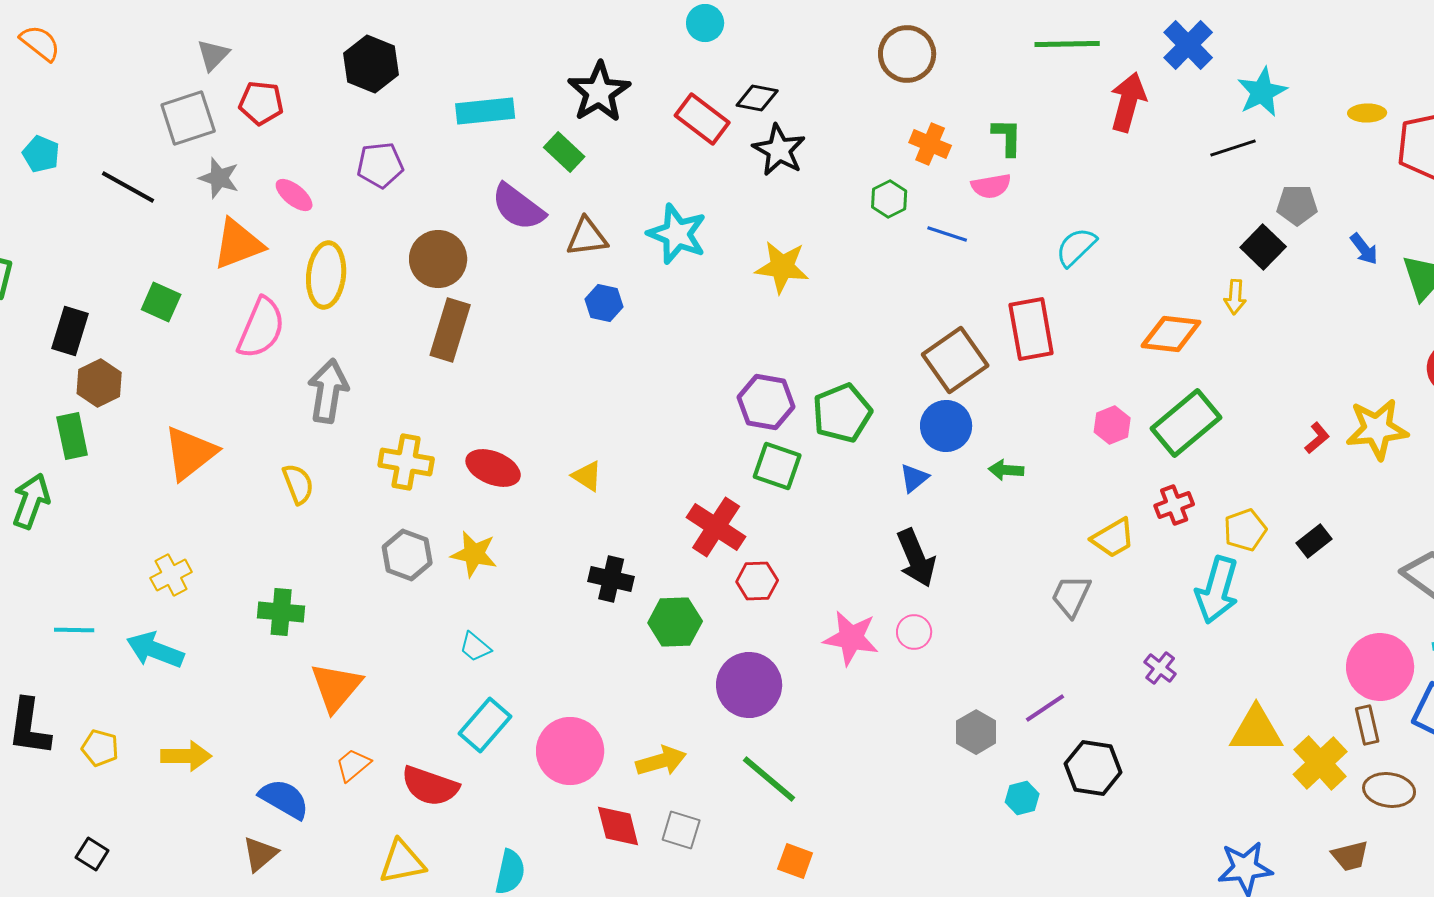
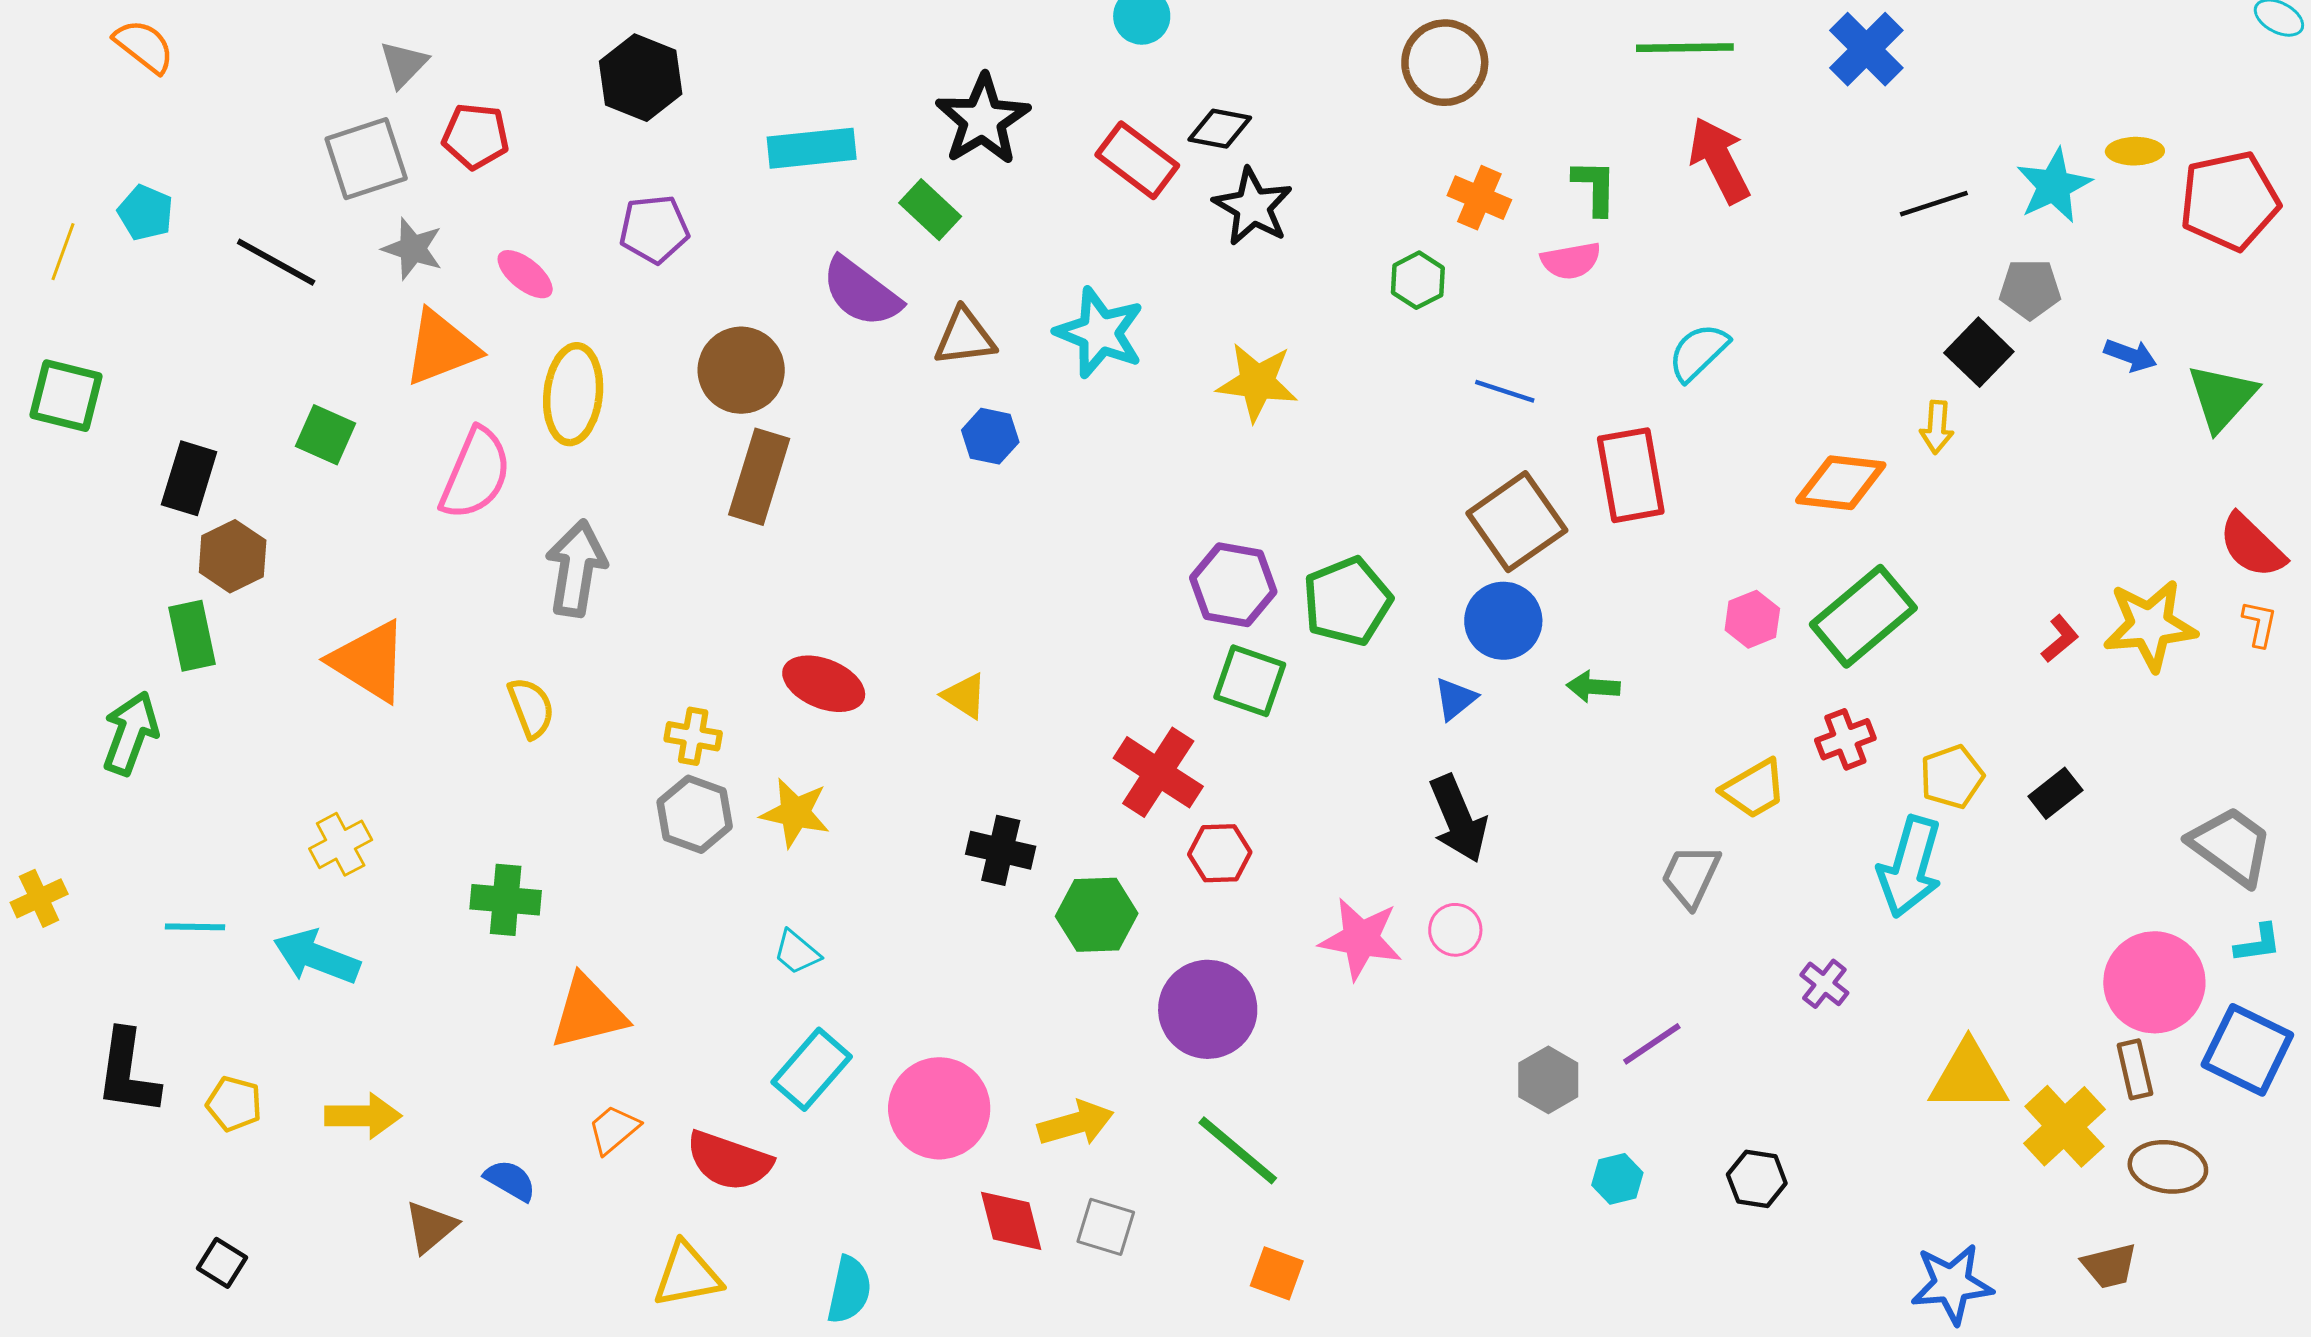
cyan star: (1262, 92) -> (2054, 186), moved
red arrow: (1128, 102) -> (1719, 160), moved, turned -42
blue line: (947, 234) -> (1505, 391), moved
blue arrow: (1364, 249) -> (2130, 355), turned -32
orange triangle: (190, 453) -> (369, 661), turned -50
yellow cross: (406, 462) -> (693, 736), moved, size x0.7
orange triangle: (336, 687) -> (588, 1012), turned 36
black hexagon: (1093, 768) -> (1757, 1179), moved, size x0.7
blue semicircle: (284, 799) -> (510, 1180), size x0.7
brown triangle: (260, 854) -> (431, 1227), moved

